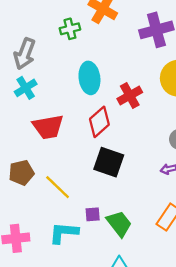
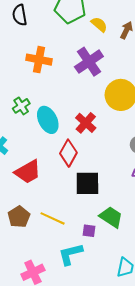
green cross: (70, 29) -> (21, 106), moved
purple square: (93, 214) -> (89, 231), turned 32
green trapezoid: (119, 224) -> (111, 217), moved

